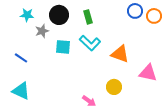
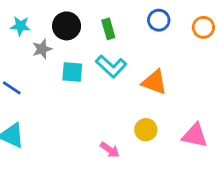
blue circle: (135, 11) -> (159, 20), moved
pink triangle: (148, 73) -> (195, 135), moved

